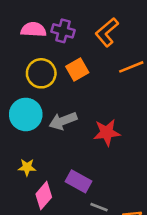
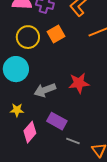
gray arrow: (63, 121) -> (45, 90), moved

